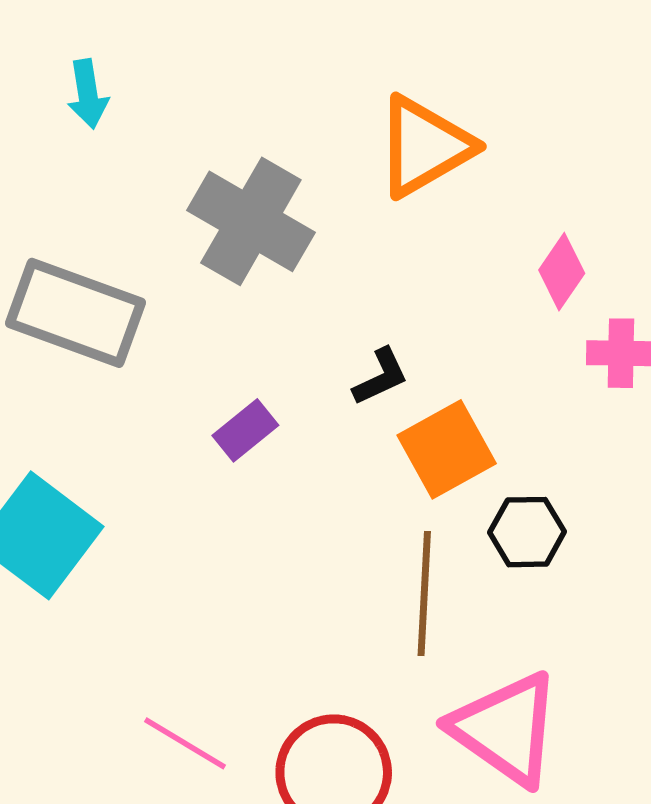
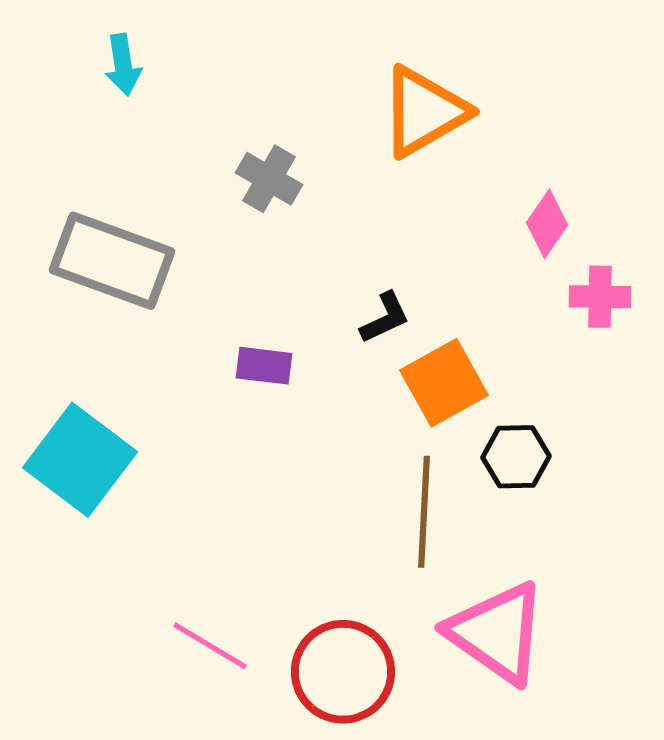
gray cross: (251, 221) -> (269, 179), size x0.6
purple rectangle: (245, 430) -> (264, 366), turned 46

